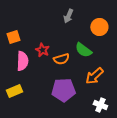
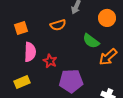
red star: (42, 50) -> (50, 61), moved
orange semicircle: (61, 59) -> (58, 25), moved
orange arrow: (94, 76) -> (108, 57), moved

